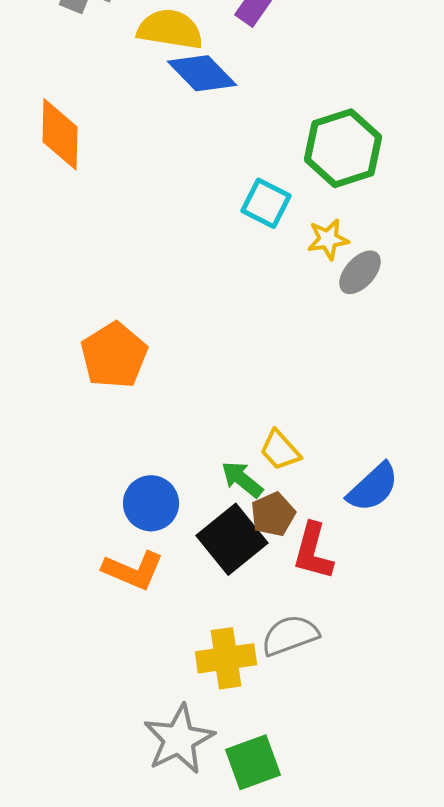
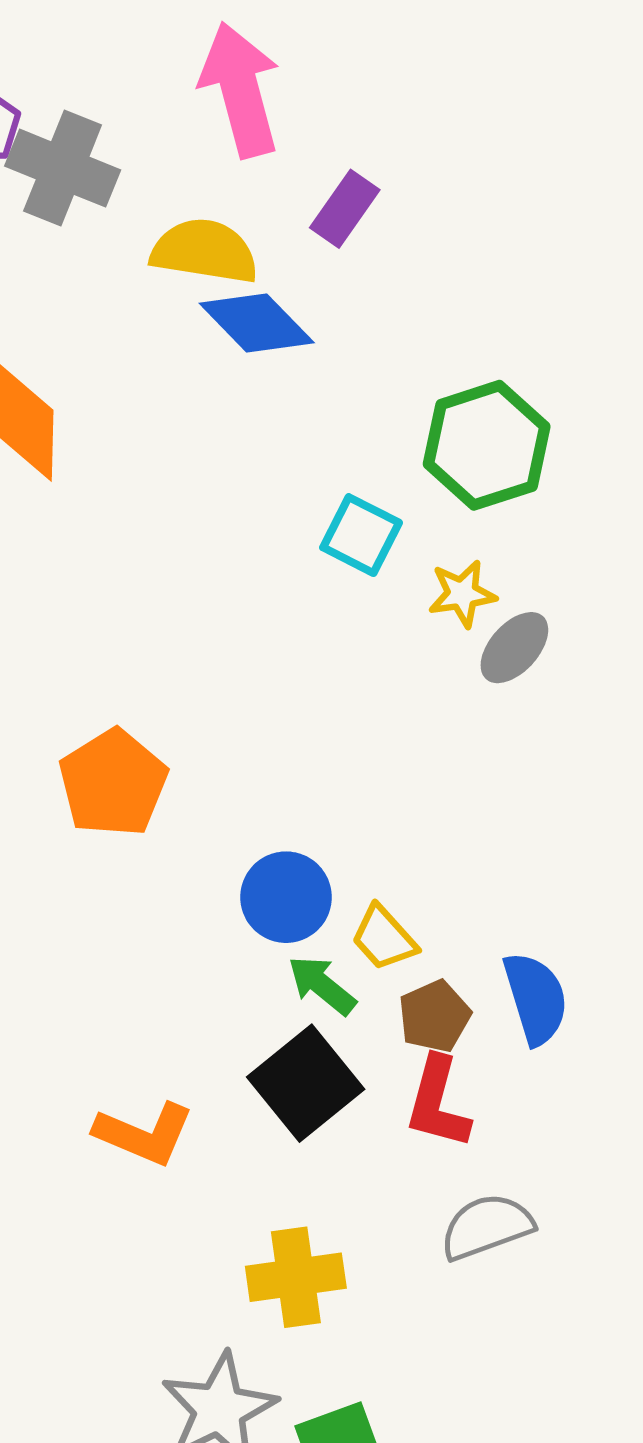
blue semicircle: (373, 487) -> (536, 998), turned -64
blue circle: (151, 503) -> (286, 897), moved
brown pentagon: (273, 514) -> (434, 1016), moved
gray semicircle: (290, 635) -> (487, 1227), moved

